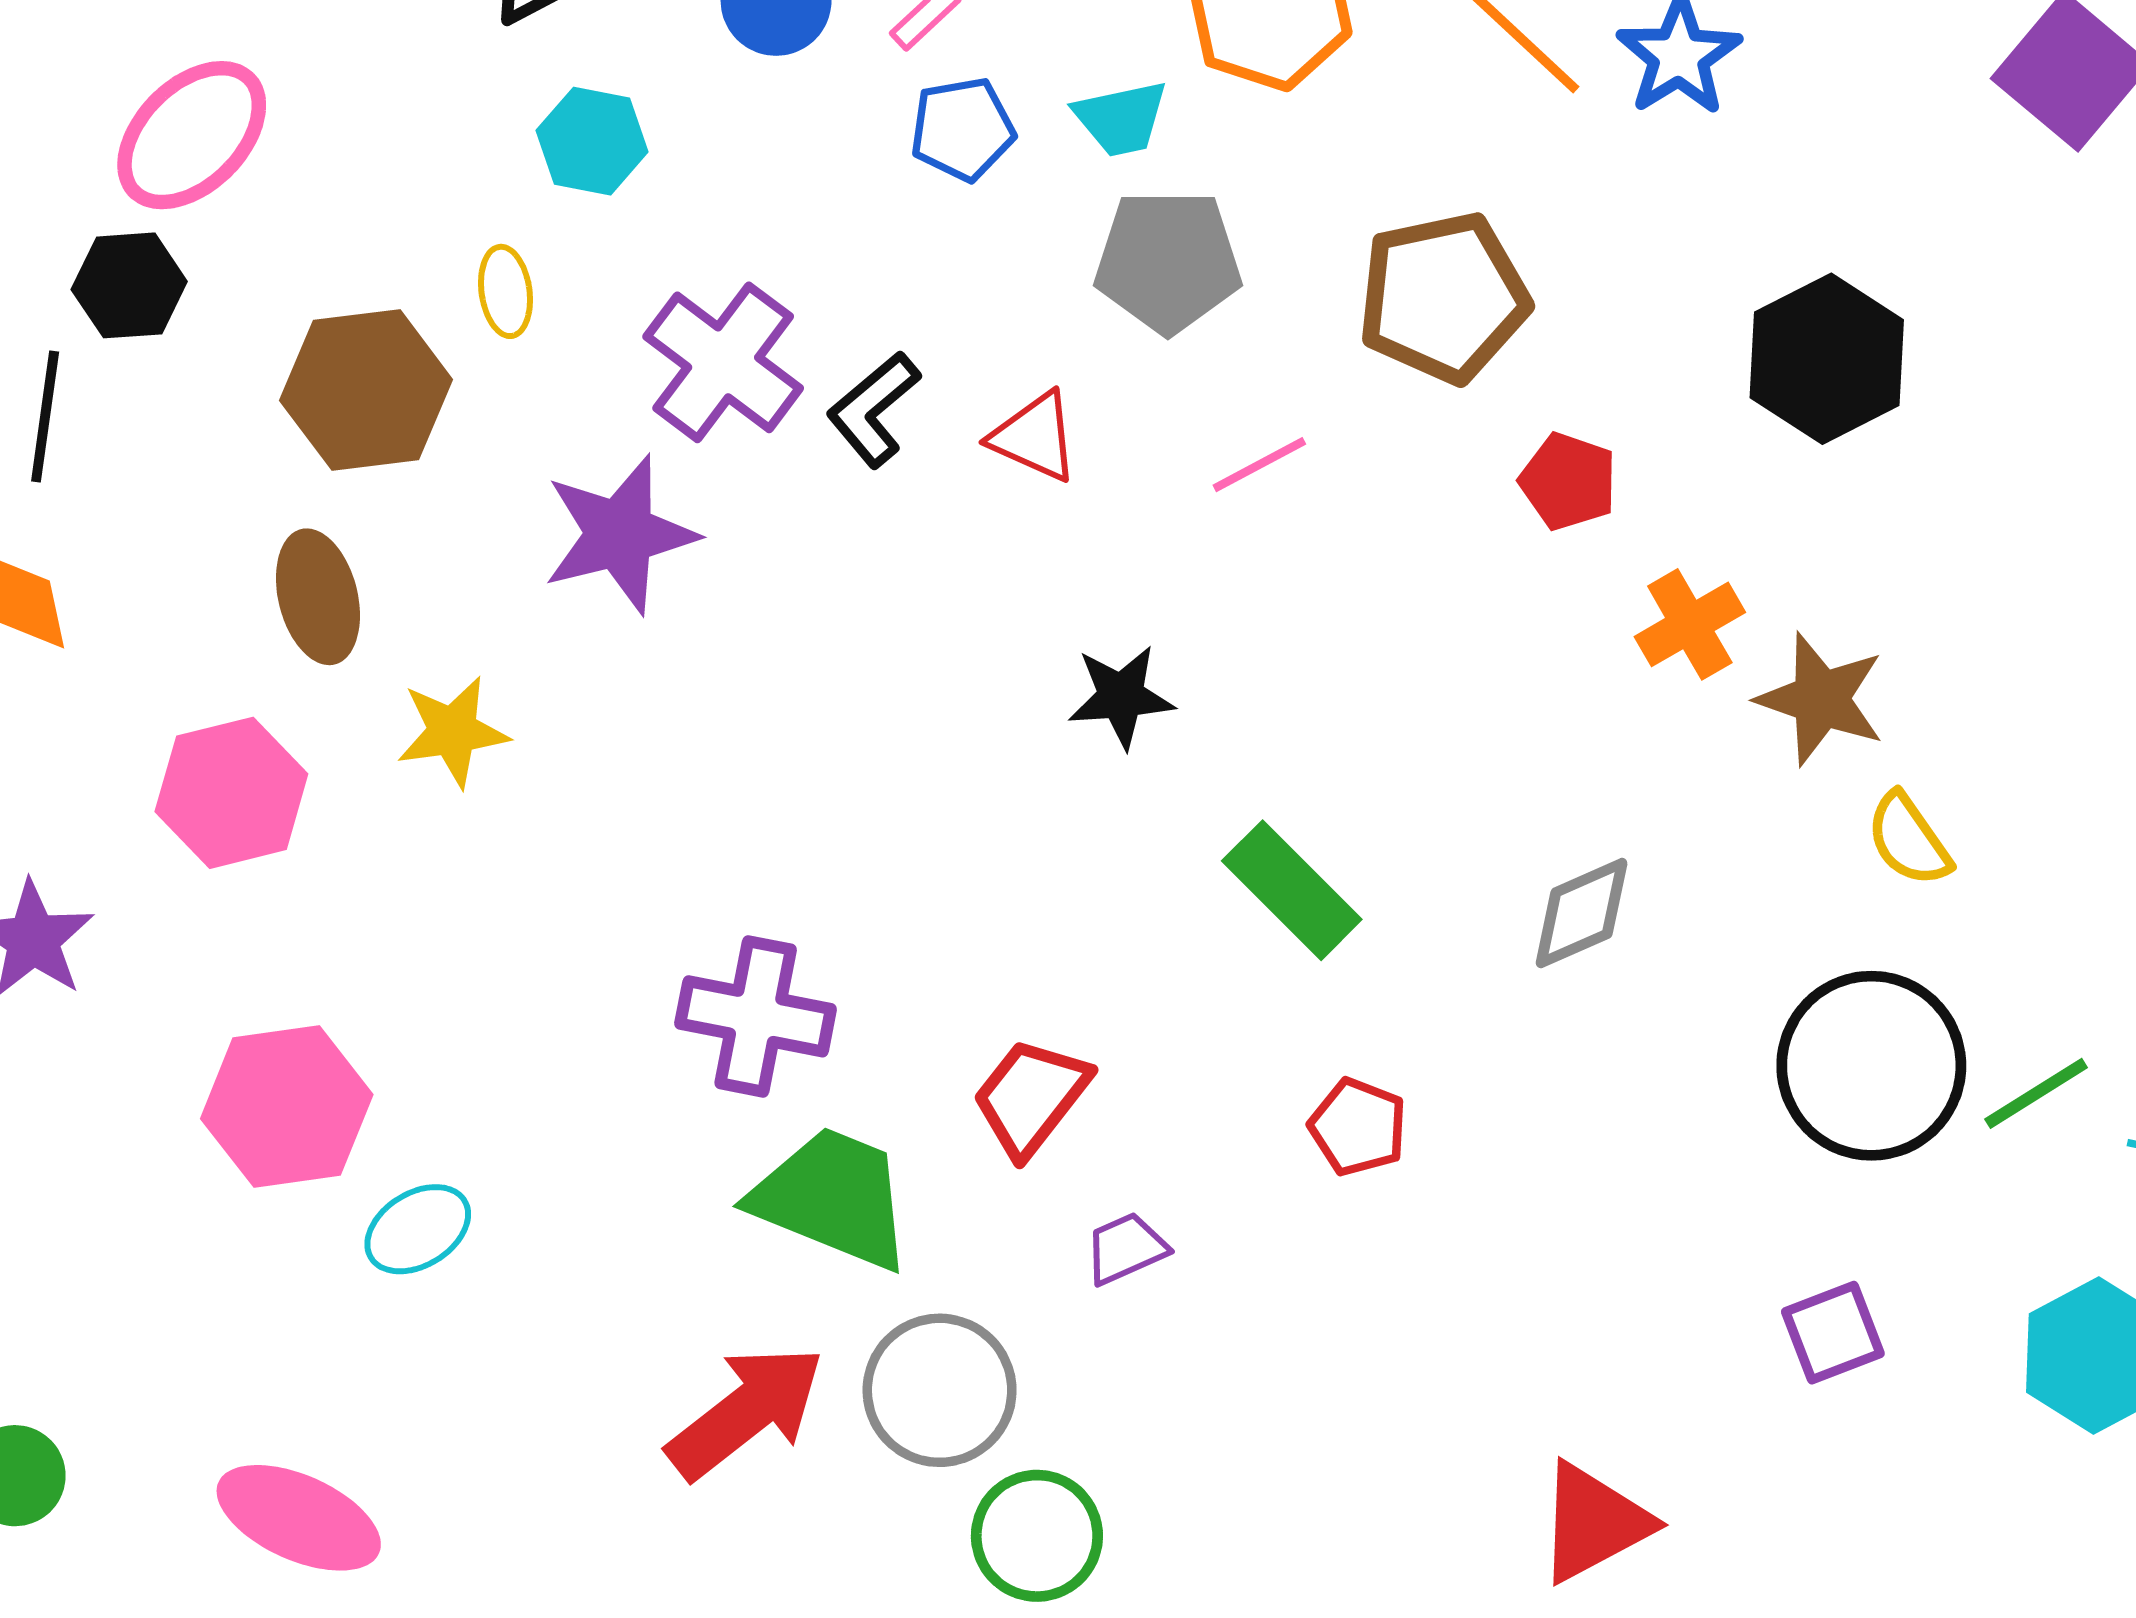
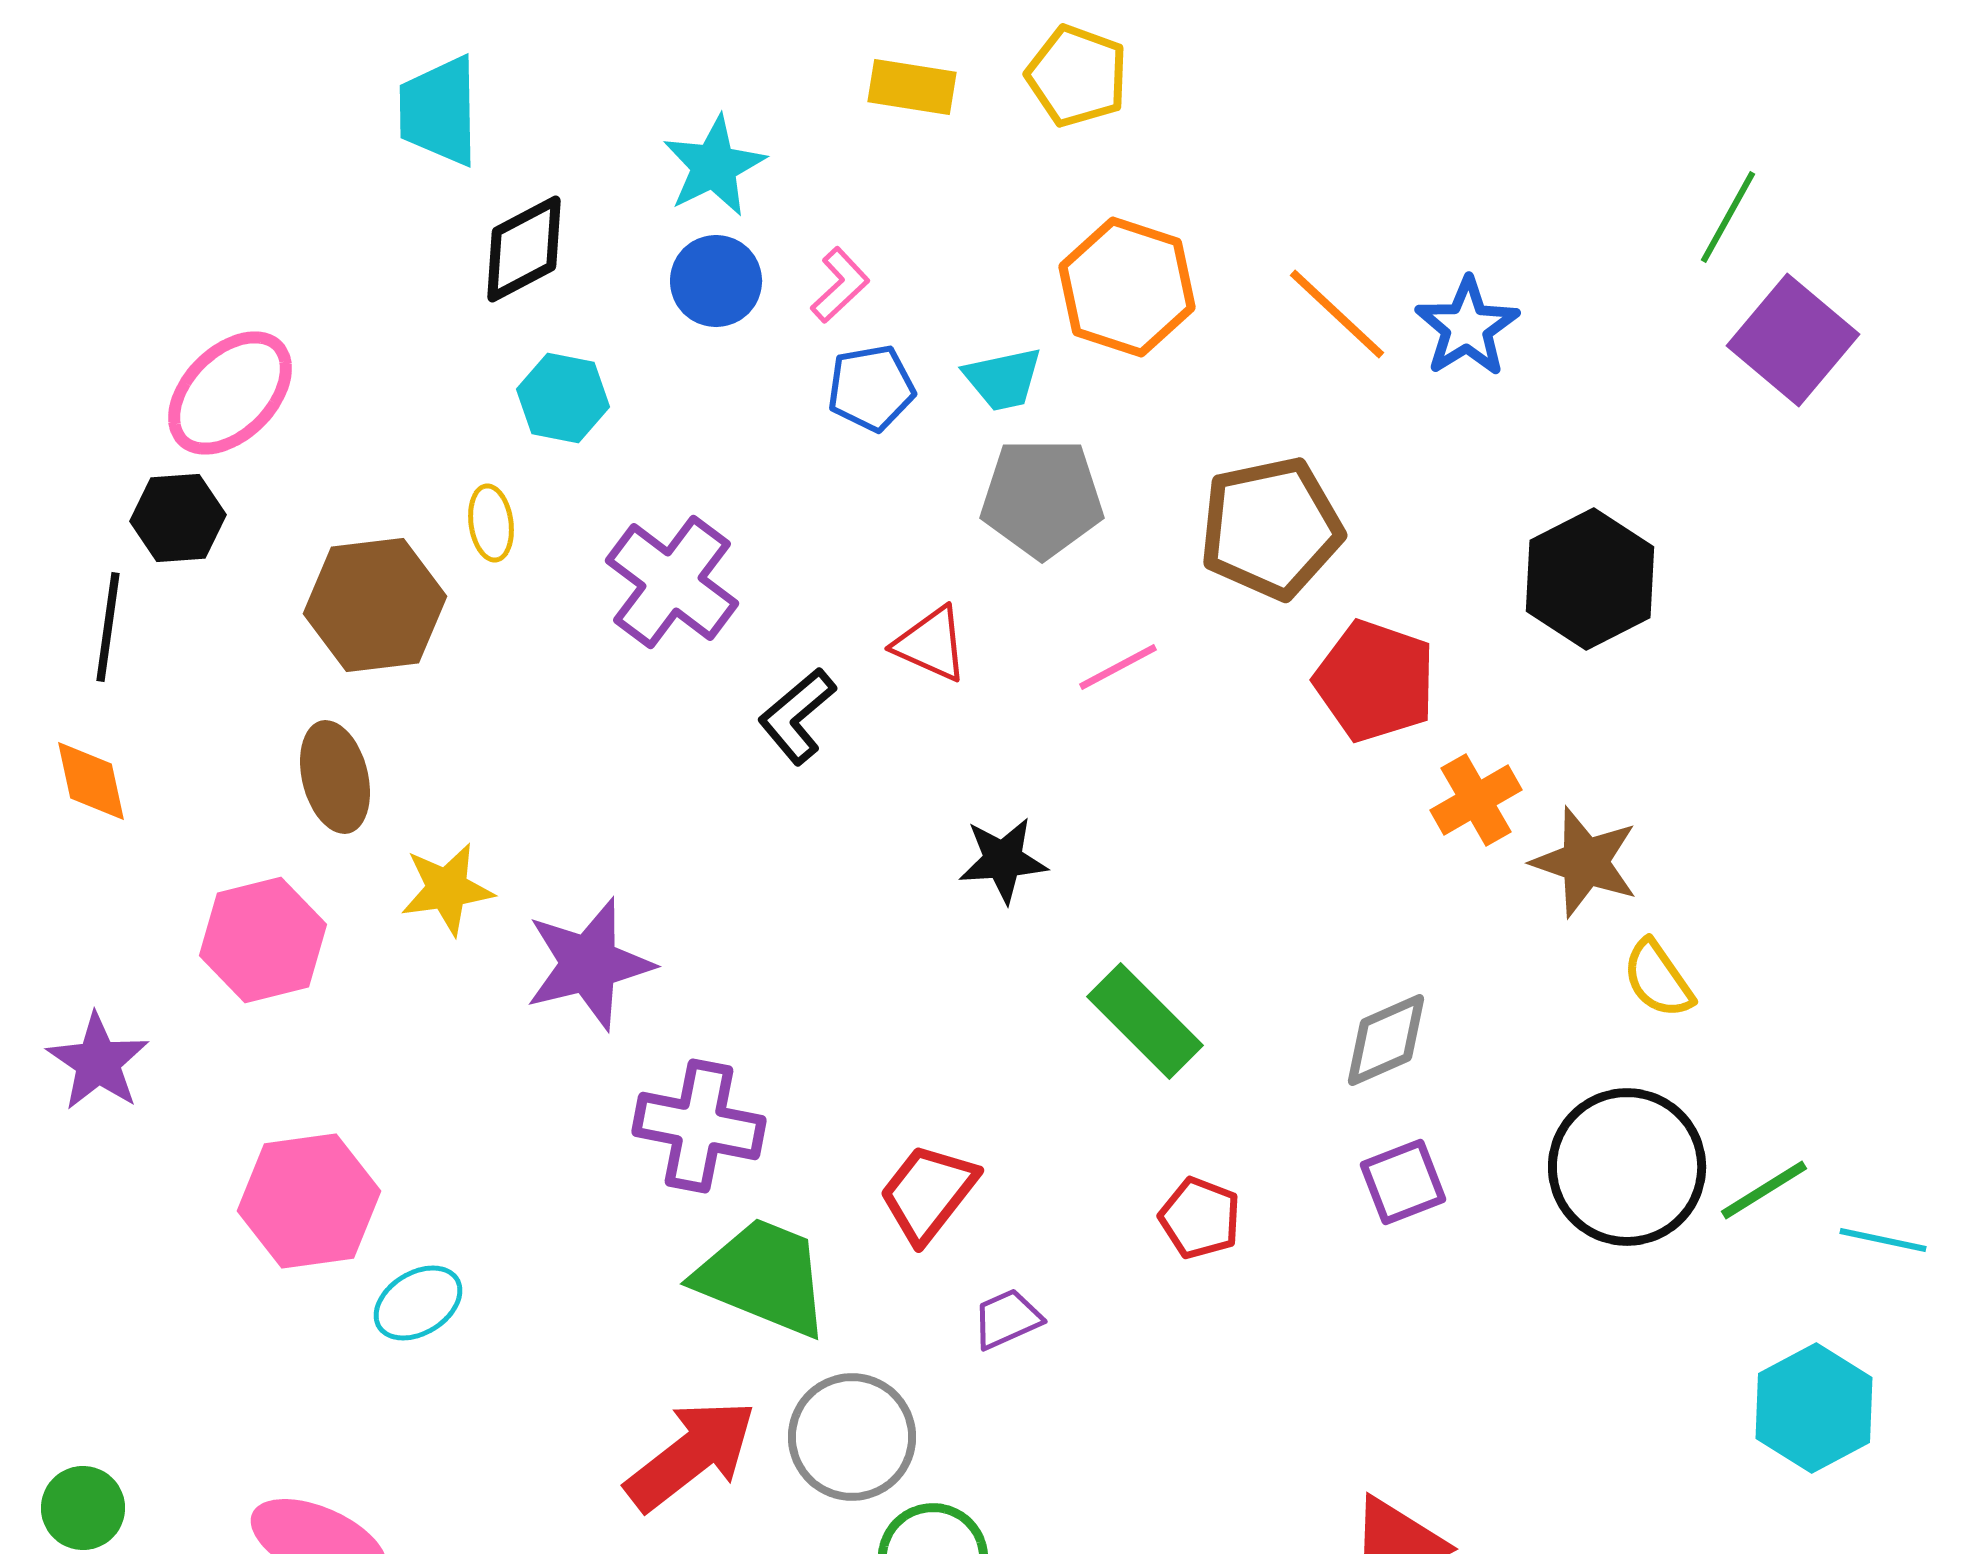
black L-shape: (873, 409) -> (797, 716), moved
red pentagon: (1568, 481) -> (1375, 681), size x1.5
purple star: (620, 534) -> (589, 964), moved
purple square: (1833, 1333) -> (1403, 1182), moved

